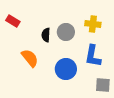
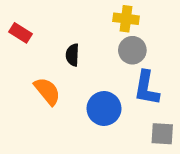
yellow cross: (93, 24) -> (126, 19), moved
gray circle: (66, 32) -> (132, 50), moved

